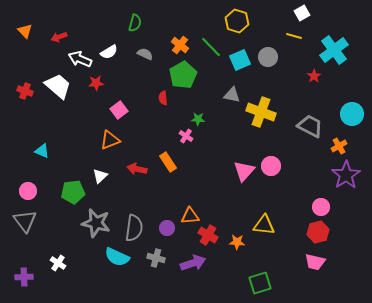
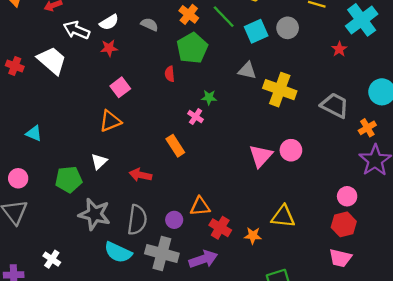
red star: (96, 83) -> (109, 48), moved
red arrow: (137, 169) -> (141, 175), moved
gray cross: (156, 258) -> (162, 254), size x1.6

